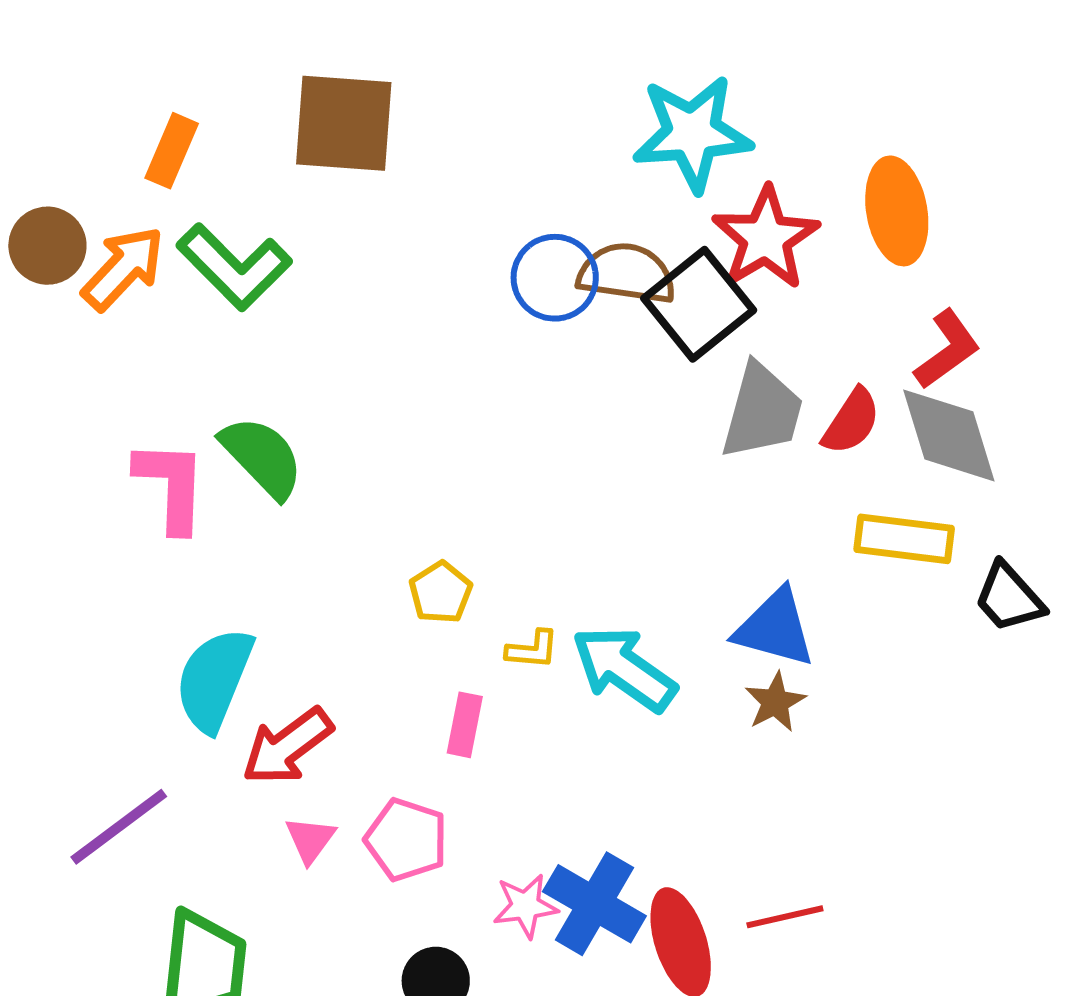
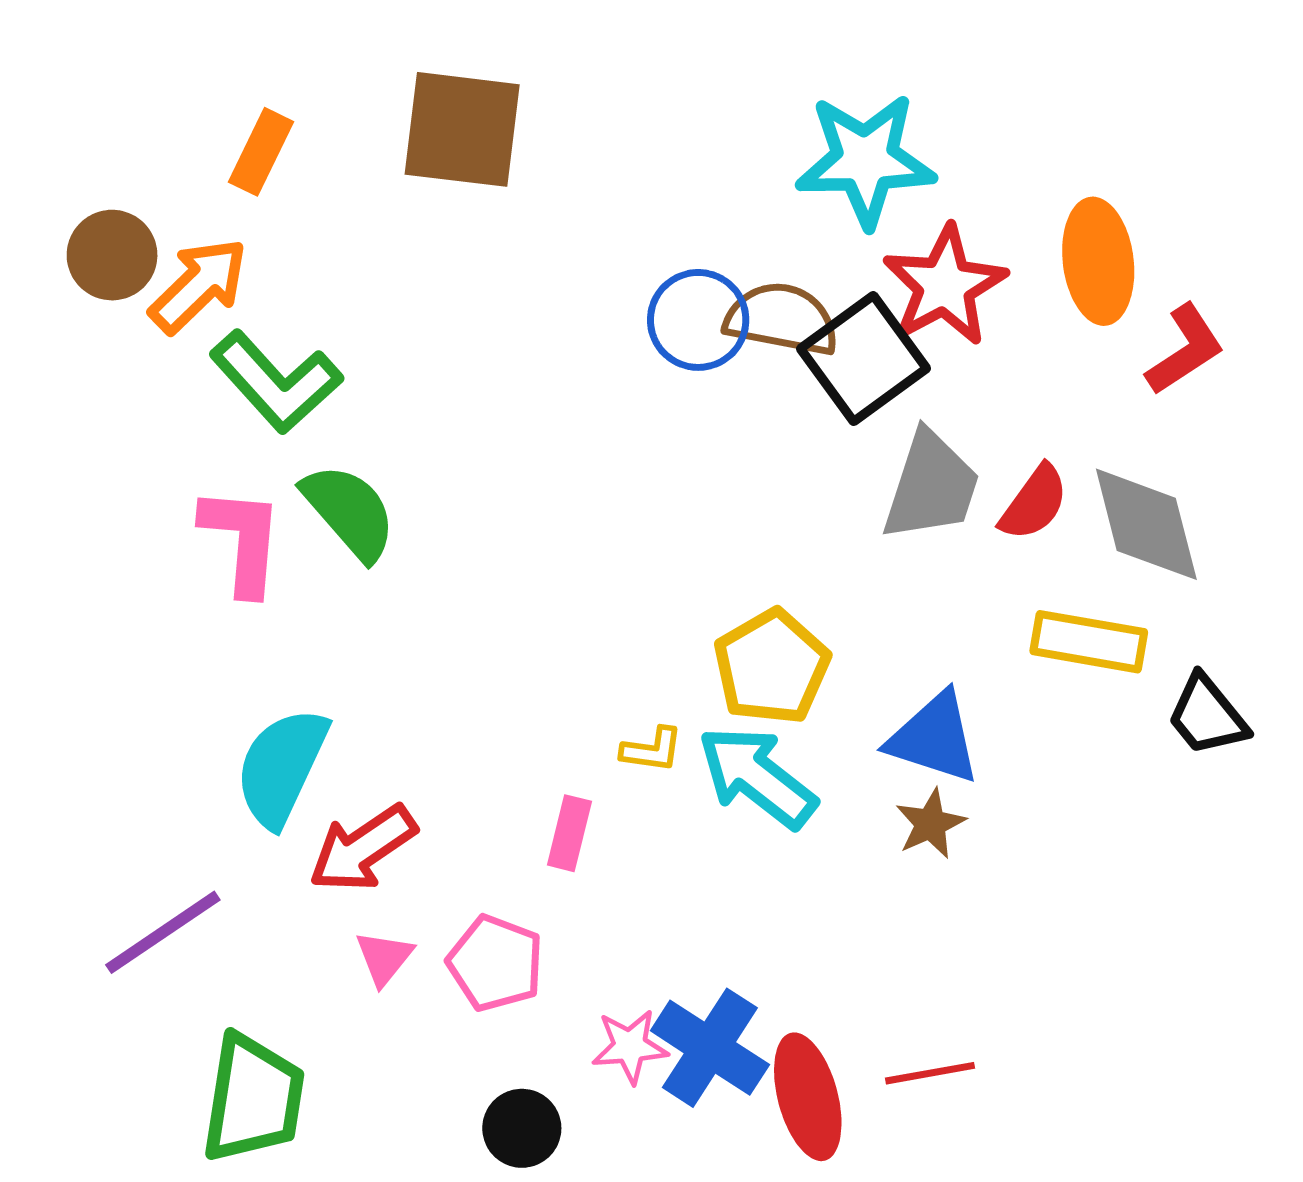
green L-shape: (234, 267) -> (276, 382), moved
red L-shape: (947, 349) -> (1185, 350), moved
yellow pentagon: (441, 592) -> (772, 667), moved, size x1.6

